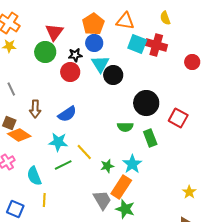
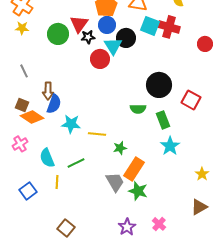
red triangle: (54, 32) -> (79, 24), moved
red circle: (70, 72) -> (100, 59), moved
black circle: (113, 75) -> (126, 38), moved
blue semicircle: (67, 114) -> (54, 104), moved, turned -36
yellow line: (84, 152) -> (97, 134), turned -42
cyan star: (132, 164) -> (170, 146), moved
green line: (63, 165) -> (76, 163), moved
blue square: (15, 209) -> (28, 191), turned 30

